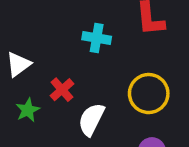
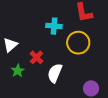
yellow circle: (149, 94) -> (78, 43), moved

